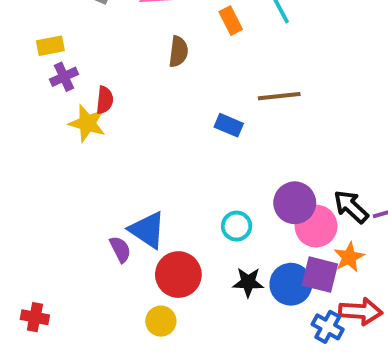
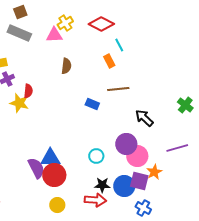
orange rectangle: (231, 21) -> (109, 61), moved
black arrow: (351, 207) -> (144, 118), moved
blue triangle: (147, 230) -> (50, 158), turned -35
purple semicircle: (120, 249) -> (36, 168), size x1.5
red circle: (178, 275) -> (54, 175), moved
red arrow: (361, 311) -> (95, 200), moved

